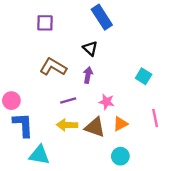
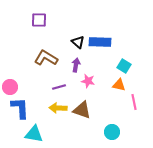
blue rectangle: (102, 17) -> (100, 42), moved, turned -55
pink star: (106, 102) -> (88, 81), moved
orange triangle: (120, 124) -> (119, 85), moved, turned 40
cyan circle: (120, 156) -> (112, 132), moved

